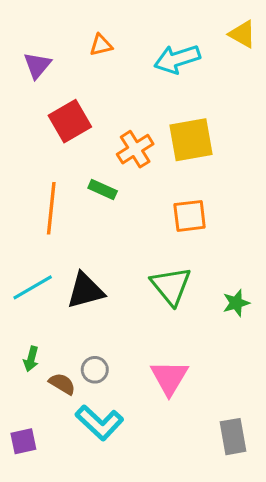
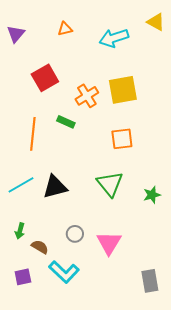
purple triangle: (37, 65) -> (16, 34), moved
gray circle: (95, 370) -> (75, 234), moved
purple square: (23, 441) -> (23, 277), moved

